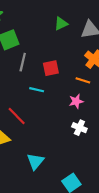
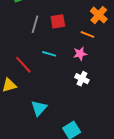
gray line: (23, 62) -> (35, 24), moved
cyan line: (37, 90) -> (49, 54), moved

